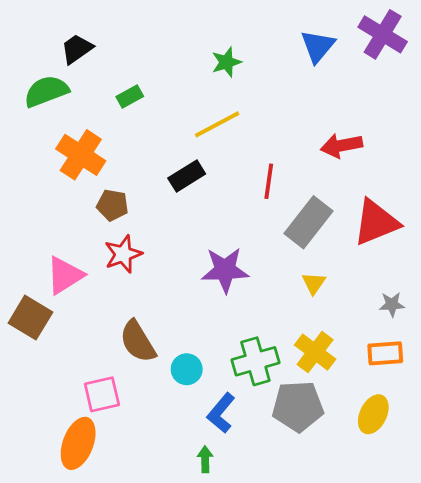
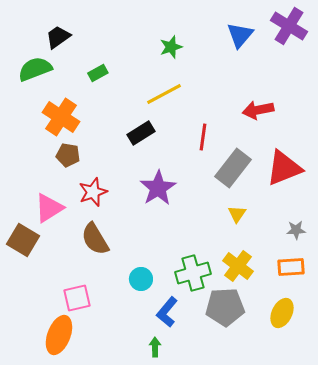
brown pentagon: (113, 205) -> (68, 155), moved
purple star: (225, 270) -> (158, 188), moved, turned -30
brown semicircle: (138, 341) -> (95, 239), moved

